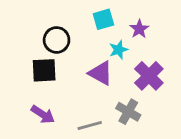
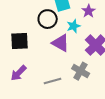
black circle: (57, 40) -> (48, 19), moved
purple arrow: (43, 114) -> (19, 73), turned 102

